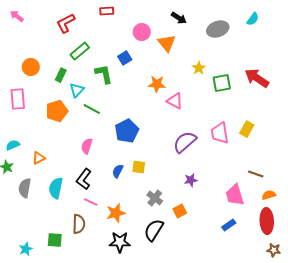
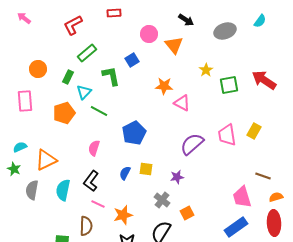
orange triangle: (39, 158) -> (46, 160), size x1.6
purple star: (191, 180) -> (177, 177), moved
blue rectangle: (229, 225) -> (236, 227), size x1.6

